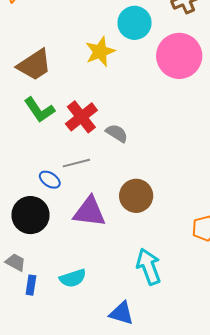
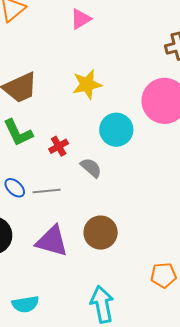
cyan circle: (134, 23) -> (116, 130), moved
red cross: (81, 117) -> (59, 146), size x0.6
blue ellipse: (50, 180) -> (15, 188), moved

